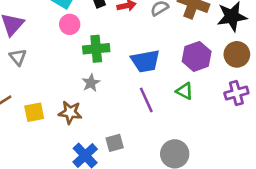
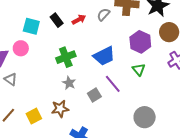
pink circle: (70, 24) -> (21, 48), moved
green triangle: (185, 91) -> (139, 69), turned 40
gray square: (115, 143) -> (94, 95), moved

